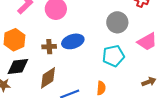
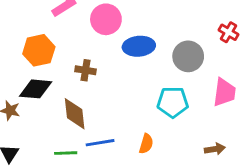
blue ellipse: (73, 41) -> (139, 46), moved
pink trapezoid: (147, 42) -> (224, 92), turned -65
brown diamond: (48, 78) -> (75, 114), turned -75

